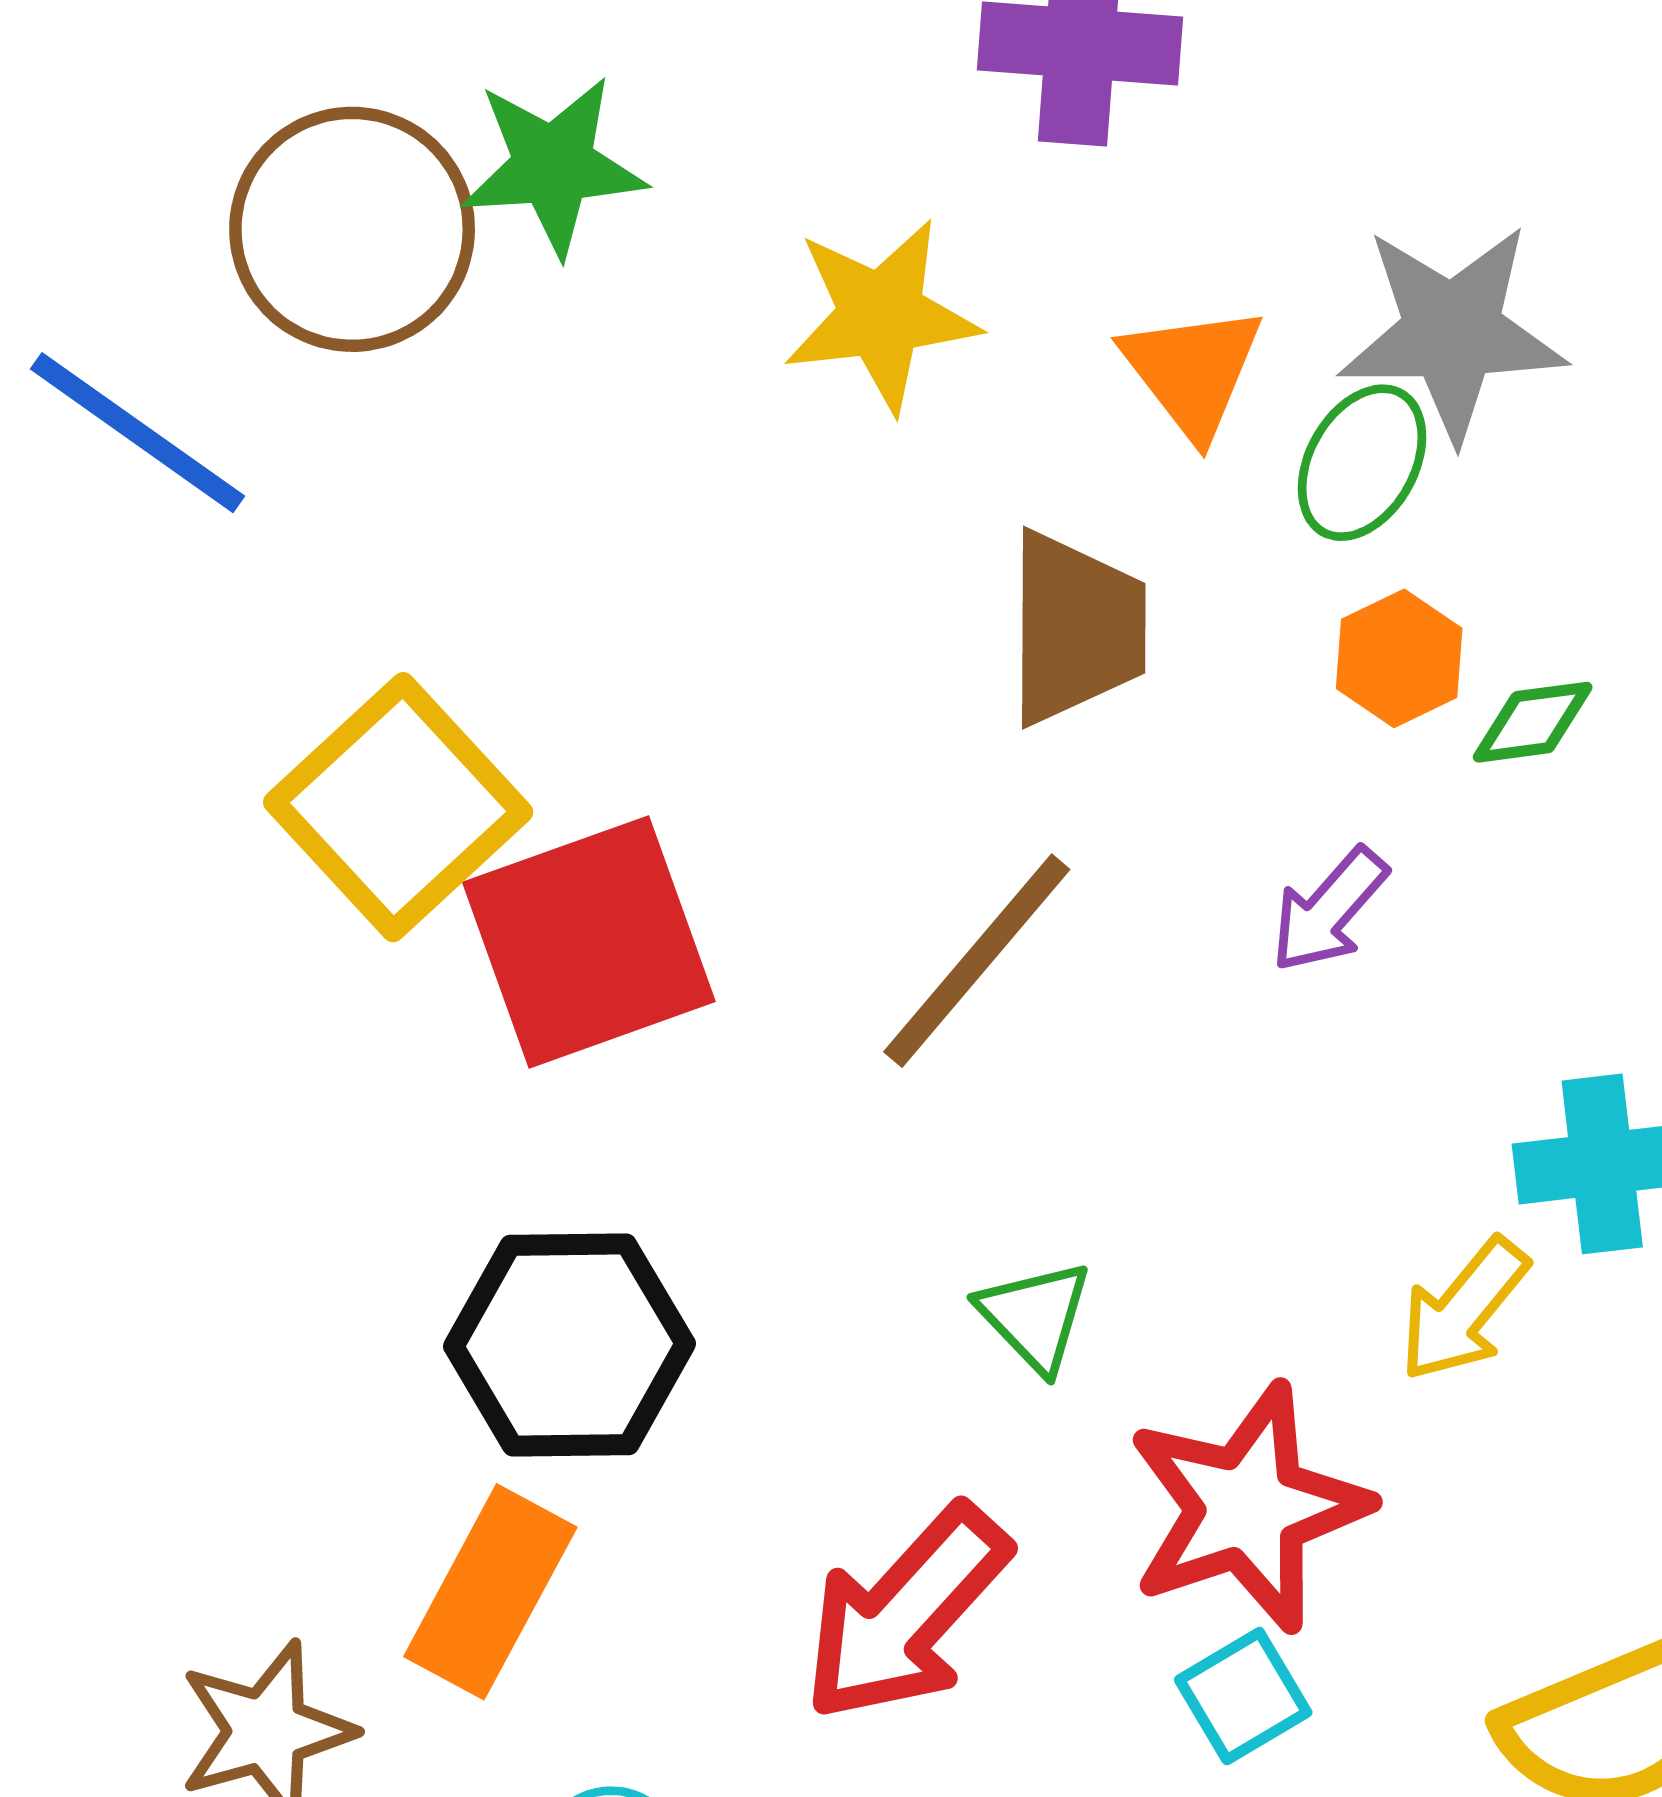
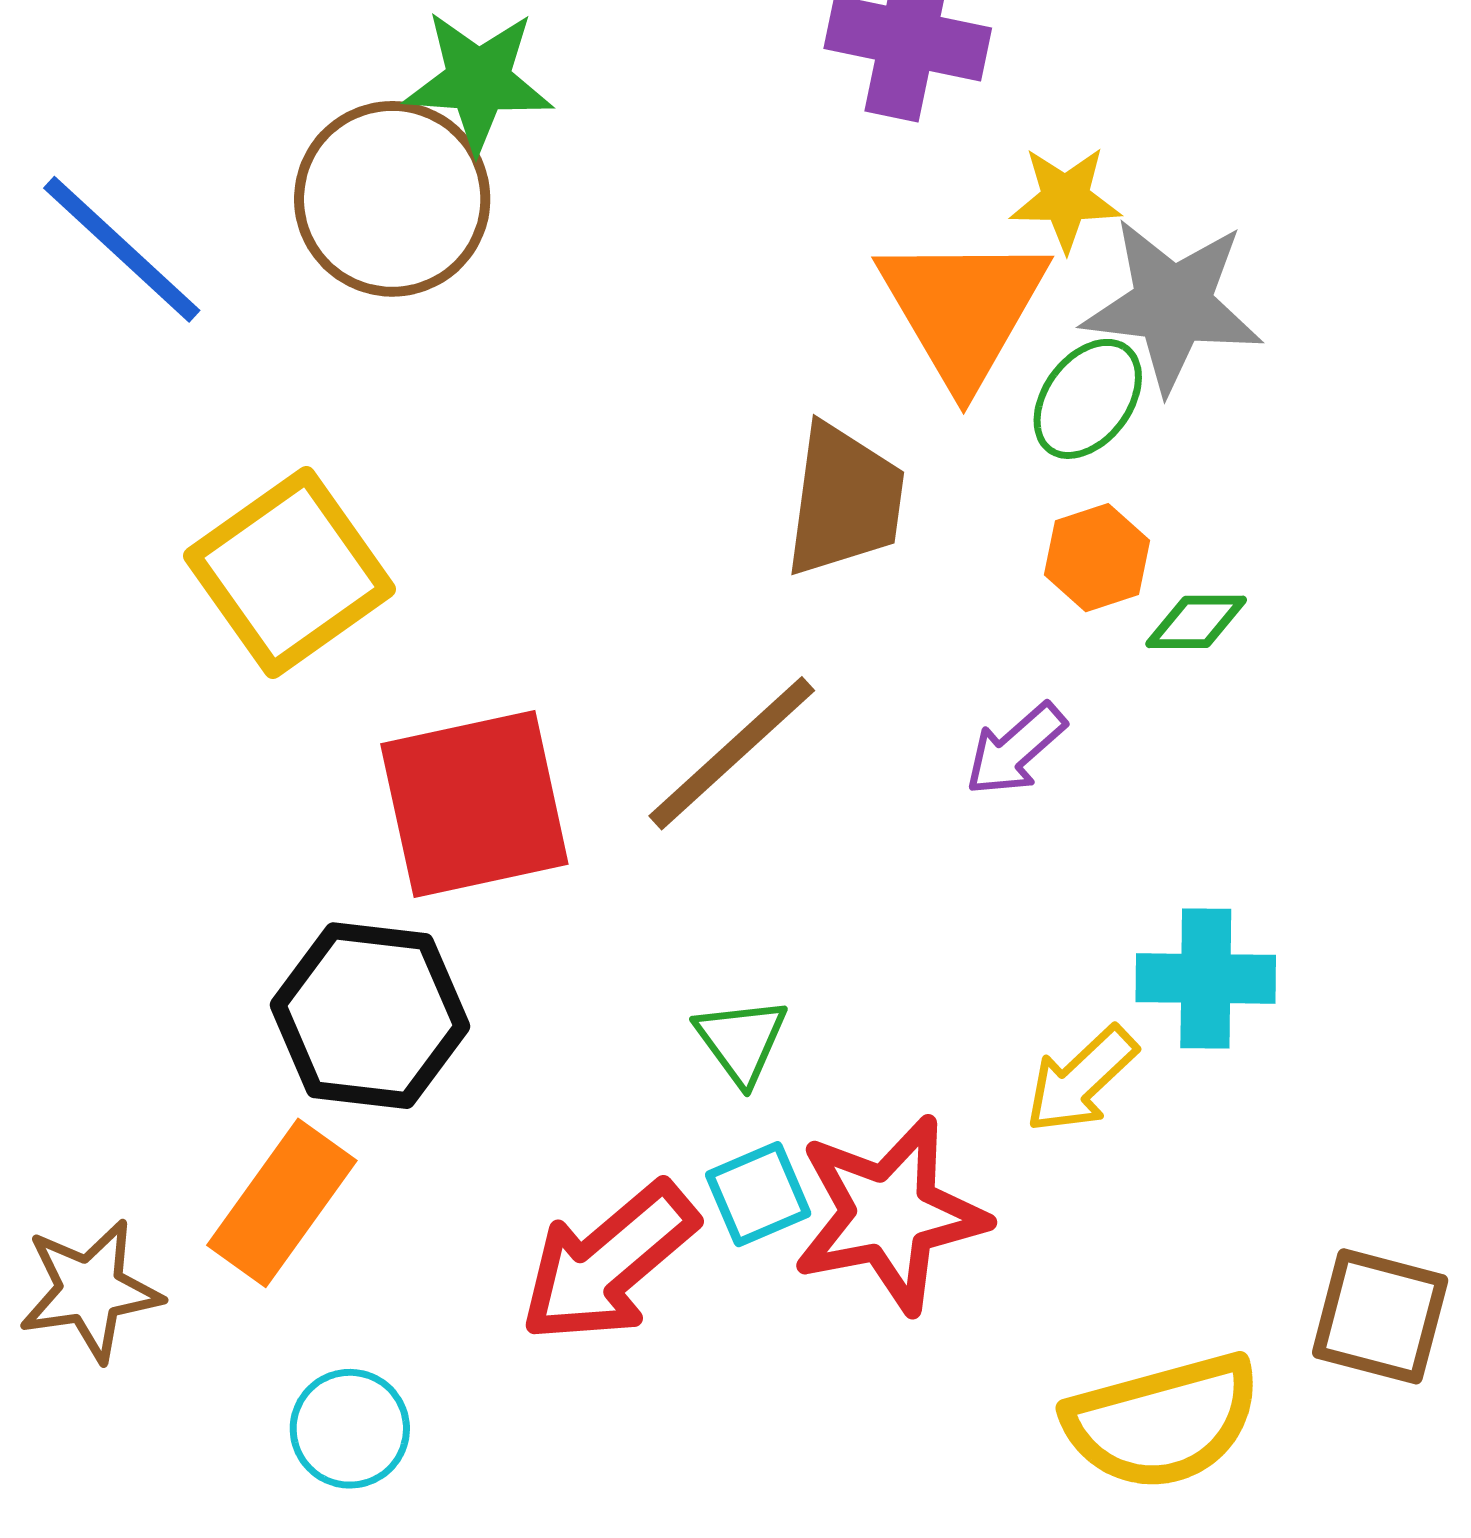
brown circle: (352, 229) -> (392, 199), moved
yellow star: (881, 315) -> (1066, 199), moved, size x0.7
orange triangle: (1193, 371) -> (963, 309), size x1.5
red square: (589, 942) -> (474, 804), moved
cyan square: (1243, 1696) -> (758, 1194), moved

